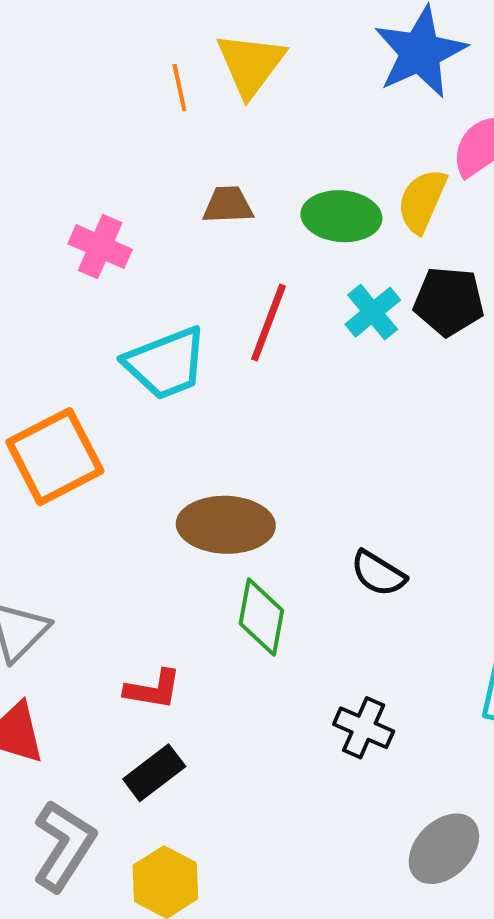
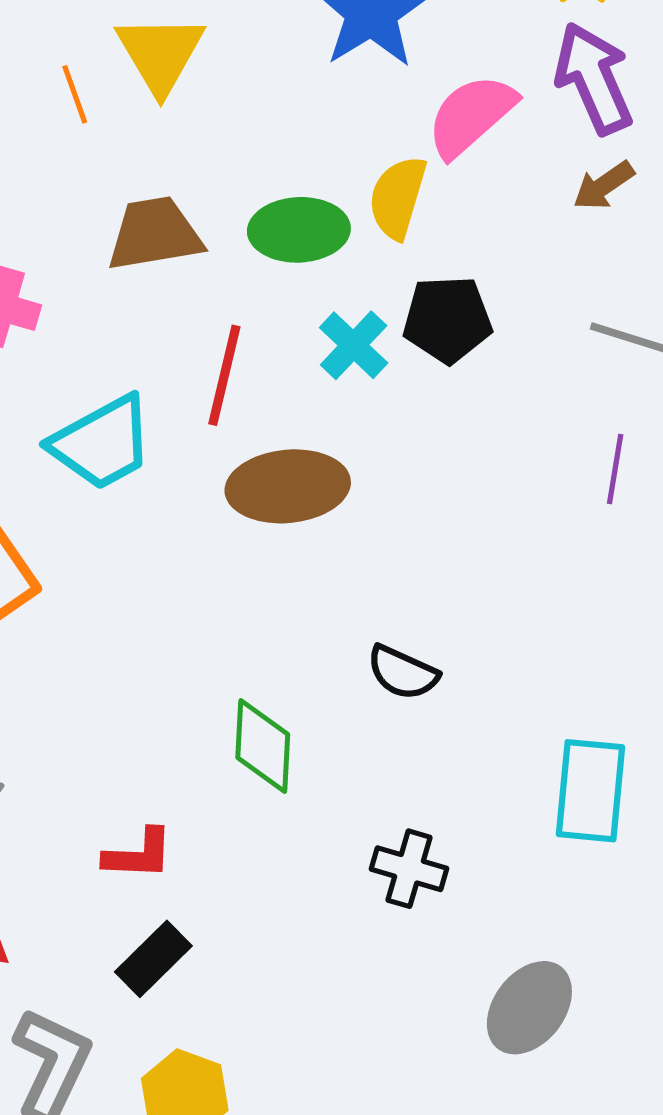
brown trapezoid: (228, 205) -> (155, 234), size x1.5
brown ellipse: (226, 525) -> (288, 486), moved

